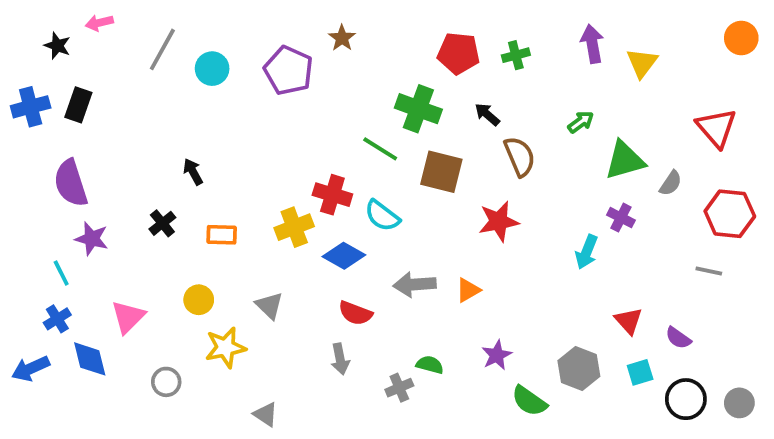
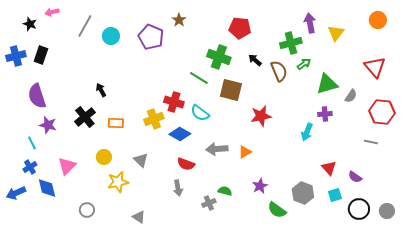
orange circle: (741, 38) -> (378, 20), moved
green cross: (516, 55) -> (291, 43), moved, size x1.5
brown semicircle: (520, 156) -> (279, 71), moved
purple cross: (621, 218) -> (325, 114), turned -32
black cross: (162, 223) -> (85, 117), size x1.5
gray circle: (166, 382) -> (87, 210), moved

